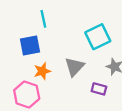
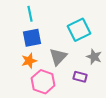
blue square: (30, 46) -> (32, 38), moved
pink hexagon: (27, 95) -> (43, 82), moved

